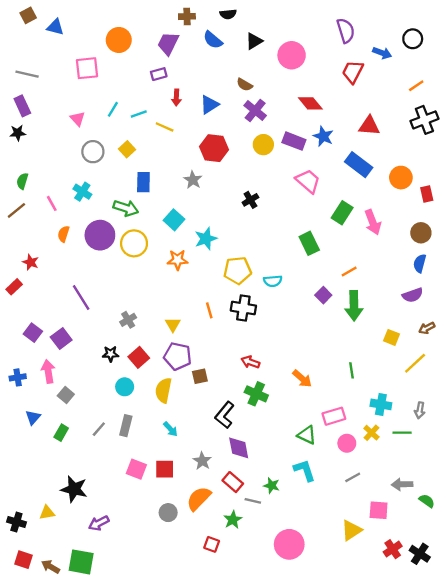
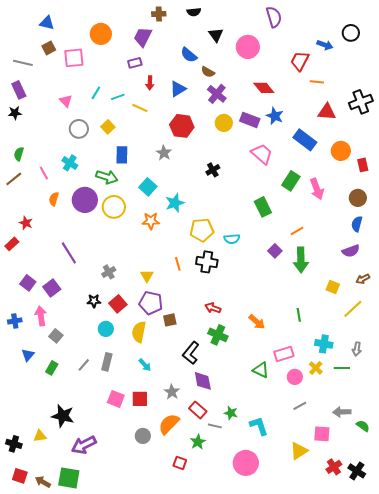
brown square: (28, 15) -> (49, 48), moved
purple semicircle: (346, 31) -> (274, 17), moved
blue semicircle: (213, 40) -> (189, 55), moved
black triangle: (254, 41) -> (216, 35), turned -35
orange line: (416, 86) -> (317, 82), moved, turned 40
red triangle: (369, 126) -> (327, 112), moved
cyan L-shape: (305, 470) -> (259, 426), moved
purple arrow: (99, 523) -> (84, 445), size x1.4

